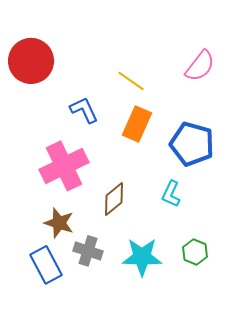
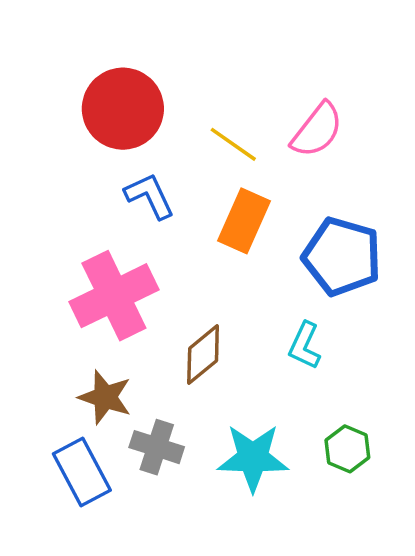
red circle: (31, 61) -> (123, 109), moved
pink semicircle: (200, 66) -> (317, 130), moved

